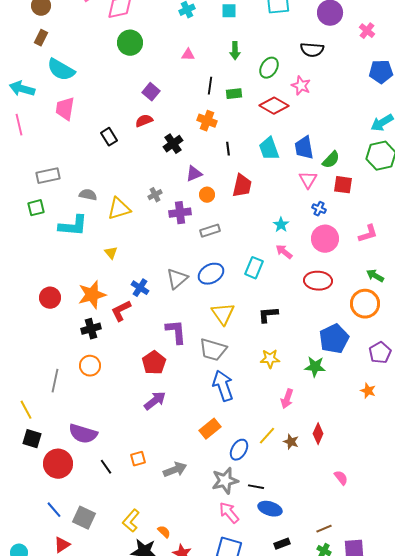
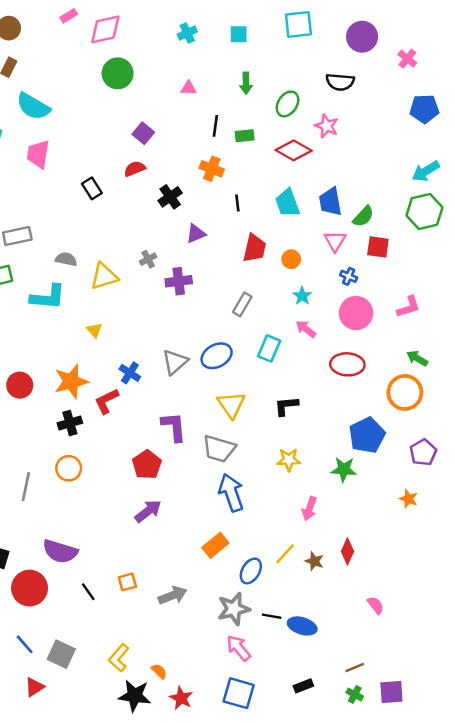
orange circle: (207, 195) -> (291, 259), moved
gray rectangle: (210, 231) -> (242, 304), moved, turned -42
blue ellipse: (270, 509) -> (302, 626), moved

